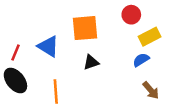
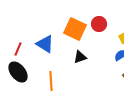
red circle: (131, 15) -> (99, 24), moved
orange square: (85, 28) -> (75, 29), turned 30

